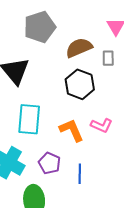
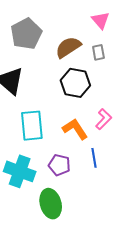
pink L-shape: (102, 125) -> (104, 119), turned -60
blue line: (80, 174) -> (94, 158), moved

